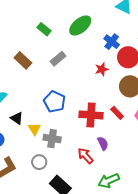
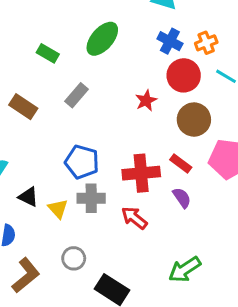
blue cross: (112, 42) -> (170, 41), moved
gray cross: (52, 139) -> (91, 198), moved
purple semicircle: (103, 143) -> (182, 198), moved
red arrow: (85, 156) -> (134, 218), moved

